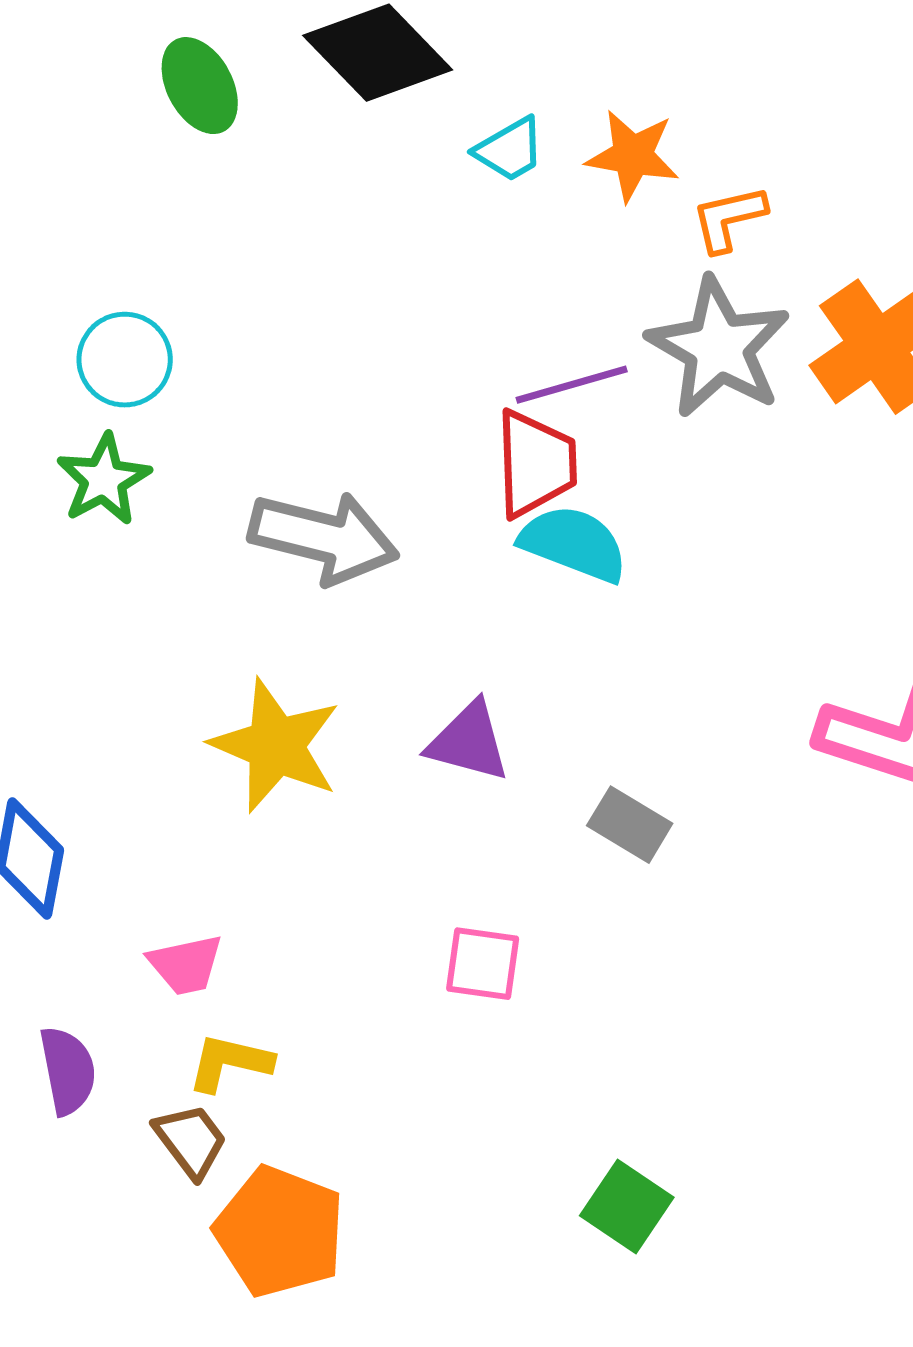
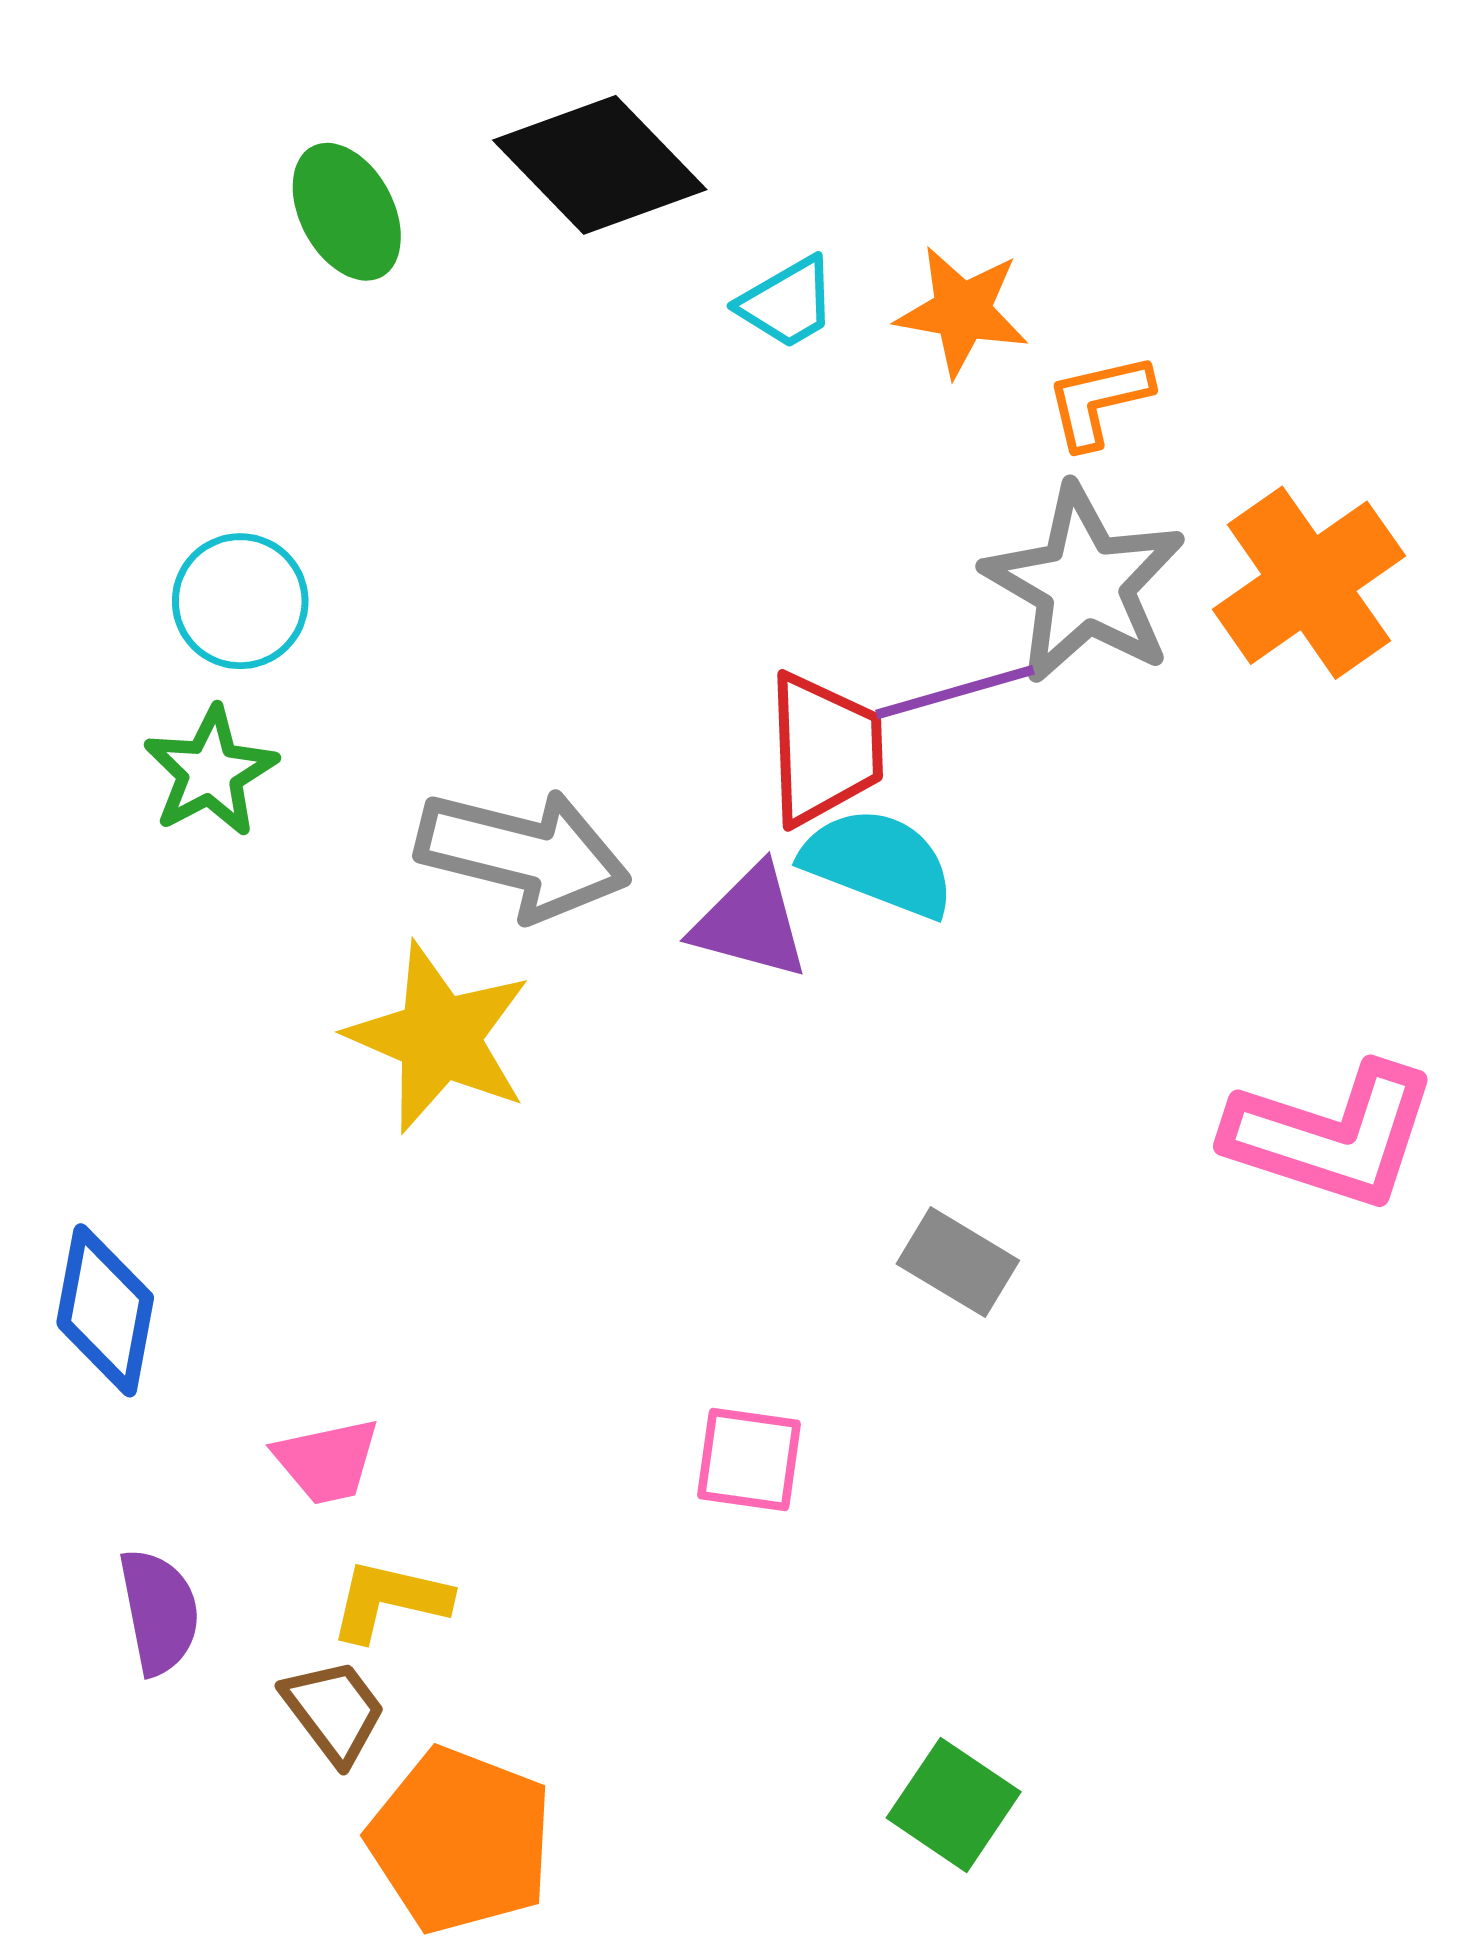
purple line: (572, 385) -> (955, 692), moved
purple triangle: (469, 742) -> (750, 922), moved
yellow star: (276, 746) -> (439, 1037), moved

